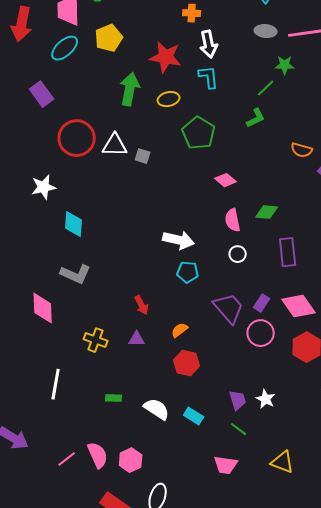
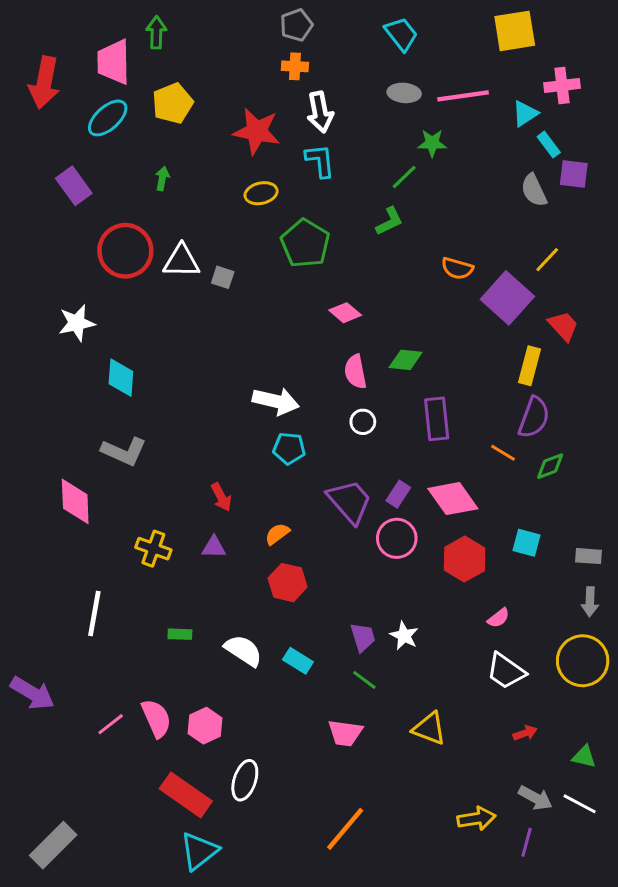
green arrow: (130, 89) -> (162, 178), moved, size x0.5

